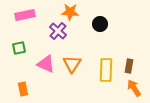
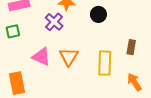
green square: (19, 48) -> (13, 31), moved
brown rectangle: (129, 66) -> (131, 47), moved
orange rectangle: (23, 89) -> (17, 83), size x1.5

